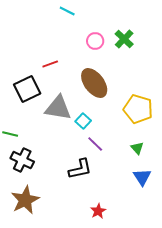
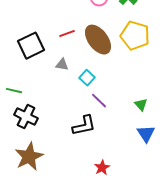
red line: (50, 64) -> (67, 34), moved
gray triangle: (58, 108) -> (62, 65), size x0.5
yellow pentagon: (138, 109) -> (135, 36), moved

